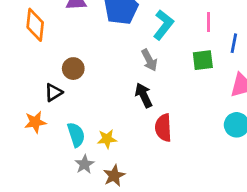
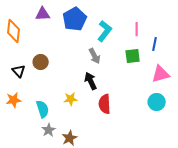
black triangle: (54, 92) -> (19, 71), moved, turned -40
yellow star: (107, 139) -> (71, 99), moved

